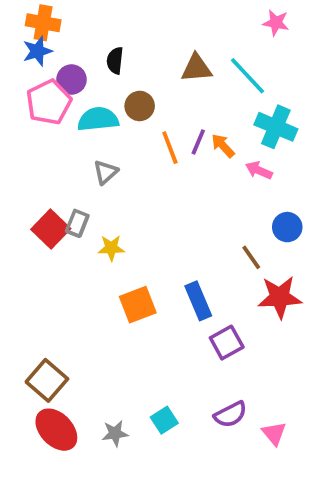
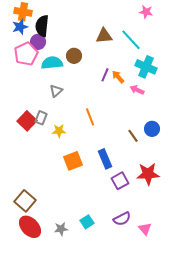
black semicircle: (115, 61) -> (42, 26), moved, size x1.5
orange line: (170, 148) -> (90, 117), moved
blue circle: (287, 227) -> (152, 129), moved
red star: (280, 297) -> (148, 174), moved

